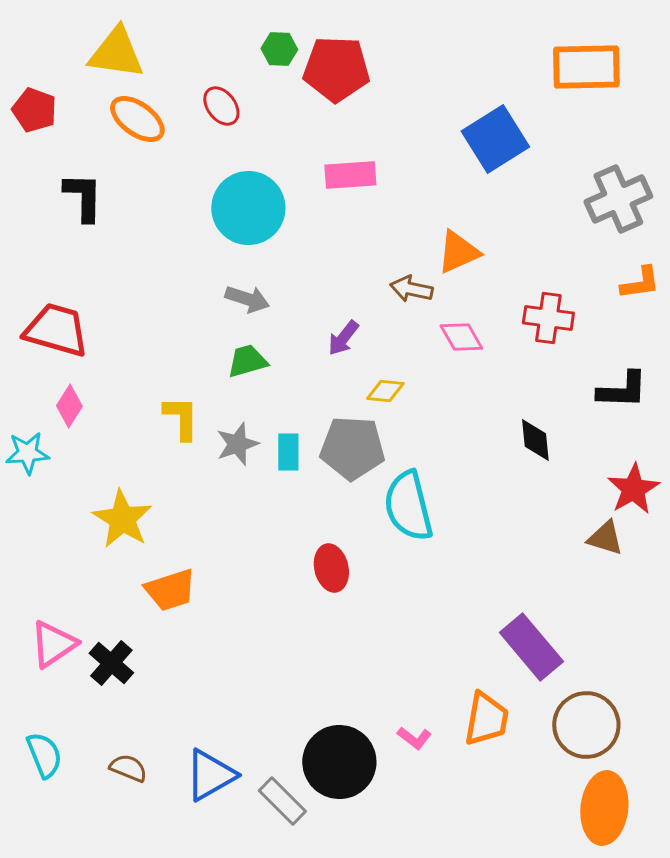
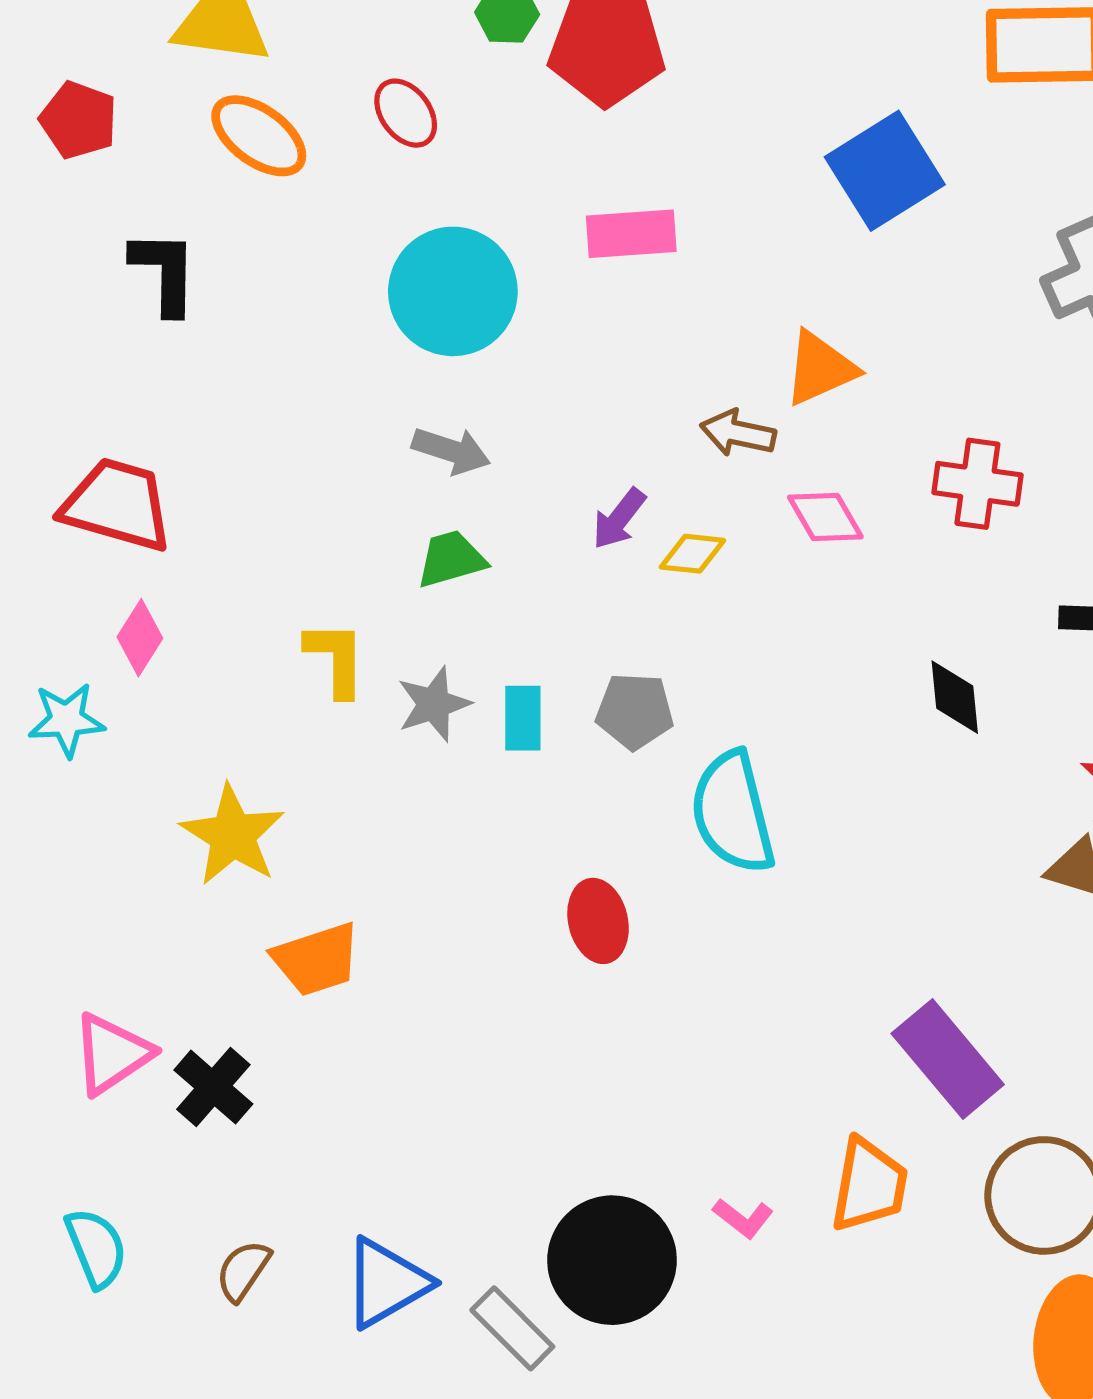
yellow diamond: (385, 391) -> (692, 554), moved
gray pentagon: (352, 448) -> (635, 711), size x0.7
brown semicircle: (128, 768) -> (243, 1271), turned -78

